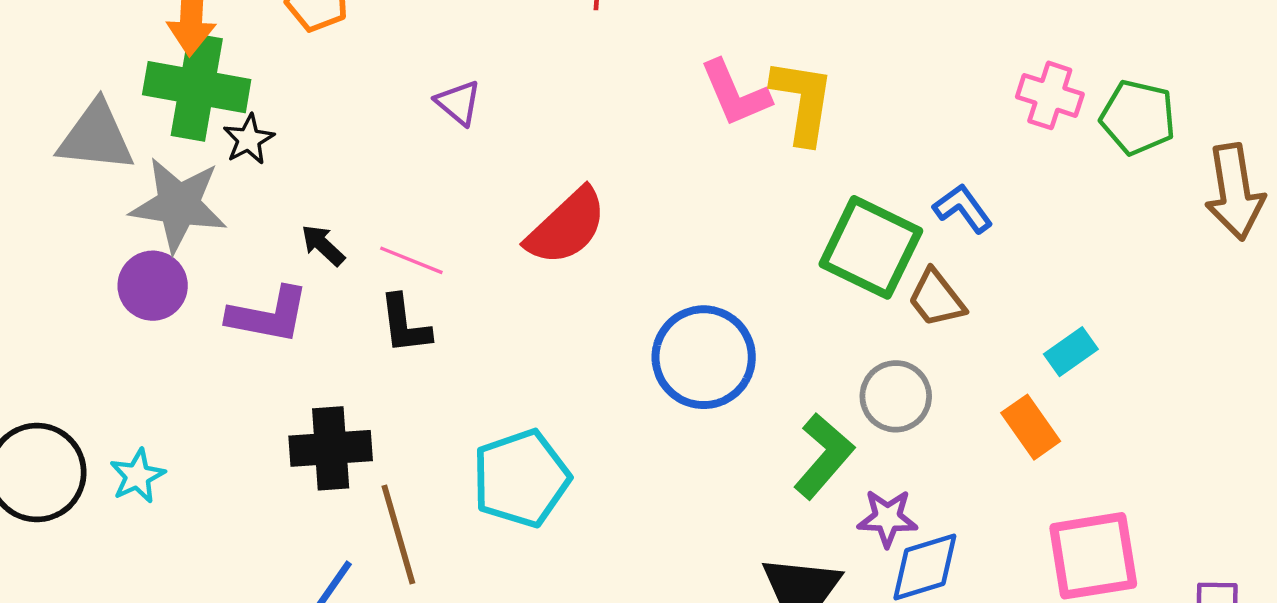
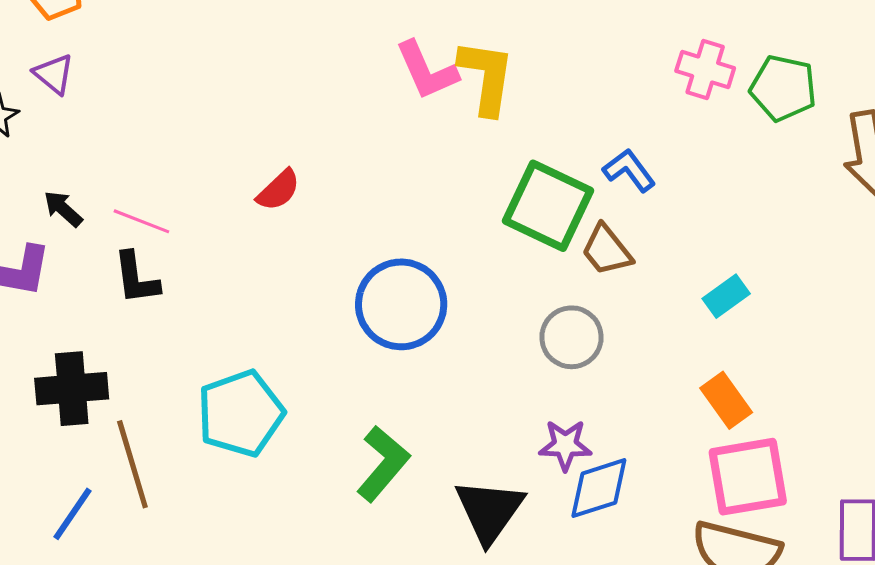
purple triangle: (458, 103) -> (54, 74), moved
red semicircle: (567, 227) -> (278, 190), size x0.6
orange rectangle: (1031, 427) -> (726, 400), moved
green L-shape: (824, 456) -> (383, 464), moved

